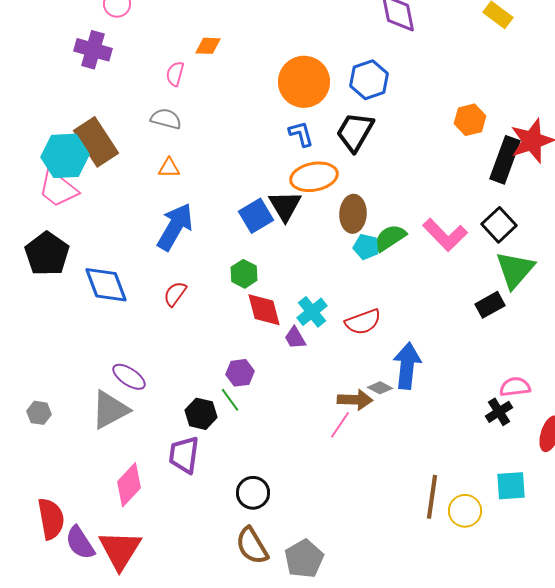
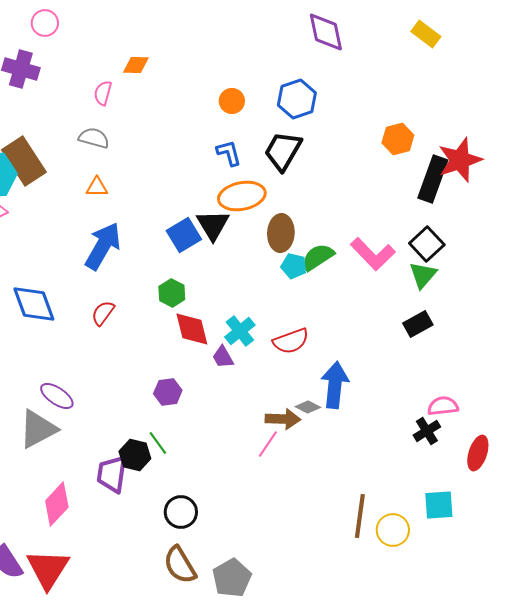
orange circle: (304, 82) -> (232, 101), size x0.5
green triangle: (515, 270) -> (423, 275), moved, size x0.7
green line: (230, 400) -> (158, 443), moved
black hexagon: (201, 414) -> (135, 455), moved

